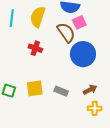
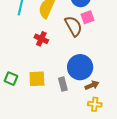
blue circle: (83, 54) -> (80, 67), moved
gray rectangle: (61, 91) -> (63, 84), turned 48

